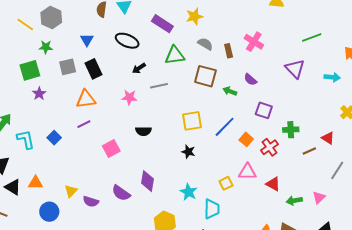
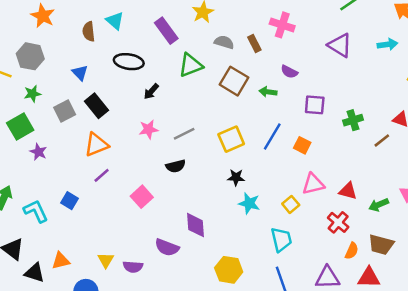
purple rectangle: (162, 24) -> (166, 31), turned 35
brown square: (205, 76) -> (234, 81), turned 30
gray line: (159, 86) -> (184, 134), moved
red cross: (269, 147) -> (338, 222), moved
cyan star: (189, 192) -> (249, 203), moved

